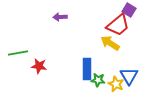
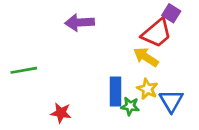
purple arrow: (60, 17) -> (80, 22), size x1.5
red star: (39, 66) -> (61, 113), moved
yellow star: (116, 84) -> (147, 89), moved

